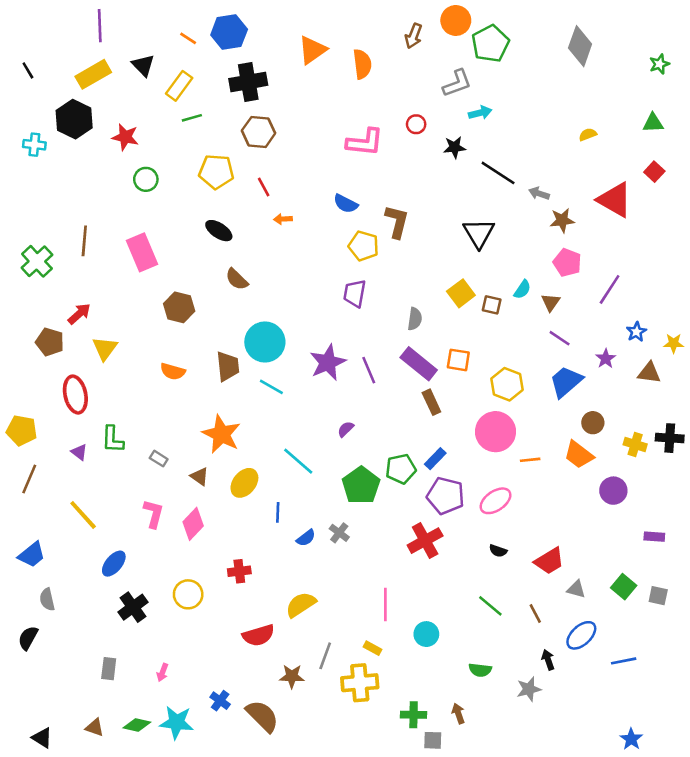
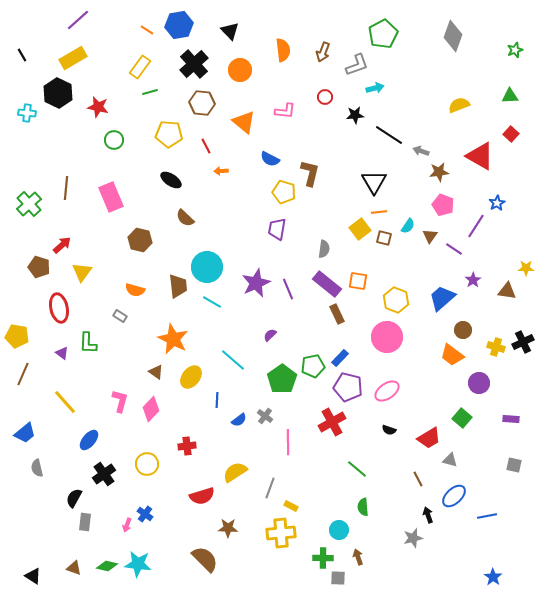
orange circle: (456, 20) -> (240, 70), moved
purple line: (100, 26) -> (78, 20), turned 50
brown arrow: (414, 36) -> (323, 52), moved
orange triangle: (312, 50) -> (244, 122), moved, turned -45
black triangle: (143, 65) -> (230, 31), moved
black cross: (248, 82) -> (194, 64), turned -32
yellow semicircle: (588, 134) -> (459, 105), size x1.5
pink L-shape: (365, 142) -> (285, 111), size x0.7
blue star: (636, 332) -> (497, 203), moved
purple line: (560, 338) -> (454, 249), moved
black cross: (670, 438) -> (523, 342), turned -30
gray rectangle: (159, 459) -> (120, 316), moved
orange line: (530, 460) -> (379, 212), moved
green square: (624, 587) -> (462, 418), moved
pink line: (385, 605) -> (288, 442), moved
green line: (490, 606) -> (357, 469), moved
cyan circle: (426, 634) -> (339, 530), moved
black semicircle: (28, 638) -> (74, 498), moved
gray line: (325, 656) -> (270, 488), moved
green semicircle: (480, 670) -> (363, 507), moved, turned 78
blue cross: (220, 701) -> (145, 514), moved

